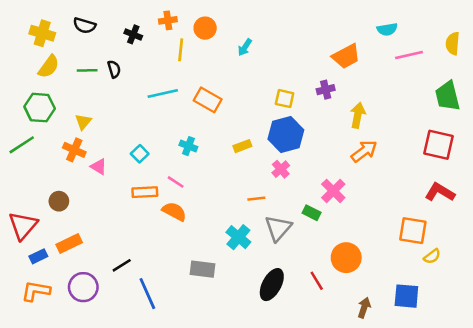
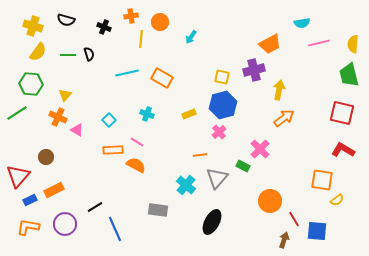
yellow semicircle: (453, 43) -> (353, 44), moved
purple cross: (326, 90) -> (254, 70), size x1.5
red line: (317, 281) -> (294, 219), moved

